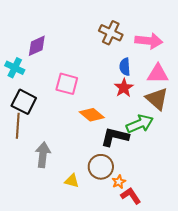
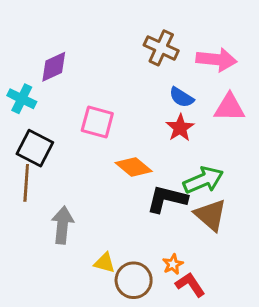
blue semicircle: (125, 67) -> (182, 97), turned -54
brown triangle: (157, 99) -> (211, 215), moved
brown circle: (101, 167) -> (134, 280), moved

